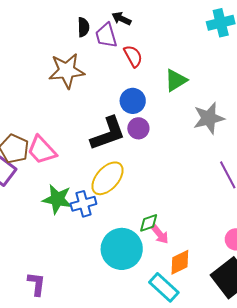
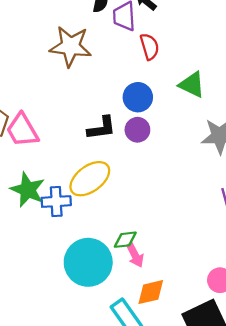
green triangle: (176, 80) -> (192, 85), turned 45
black L-shape: (108, 134) -> (101, 128), size x0.7

